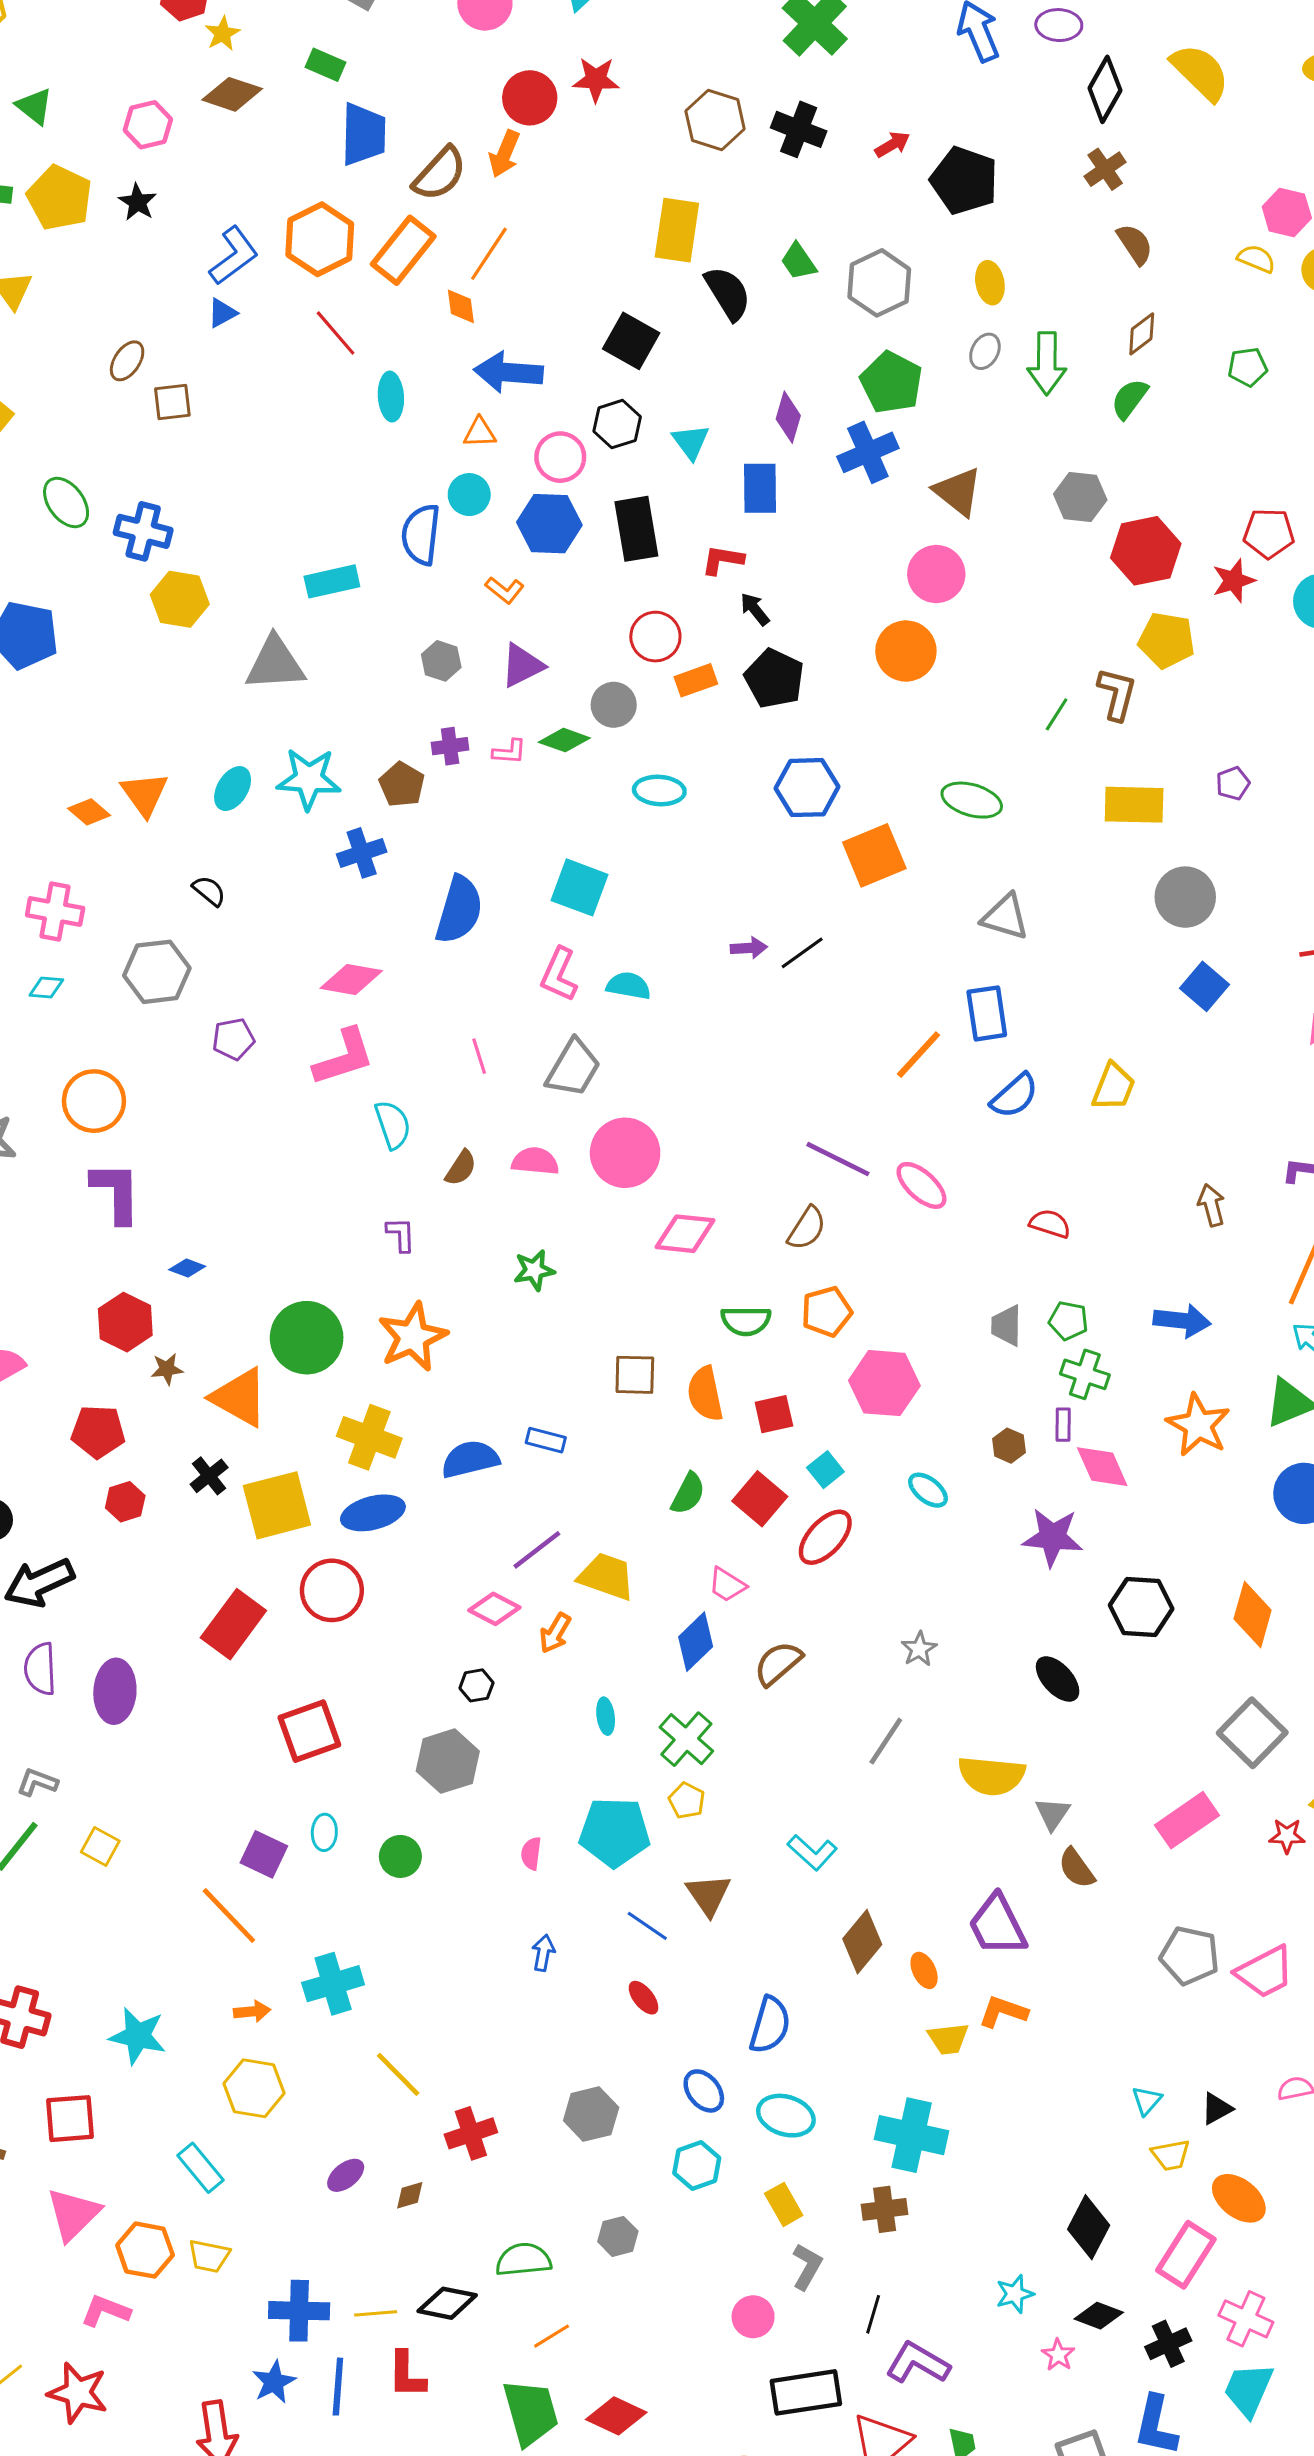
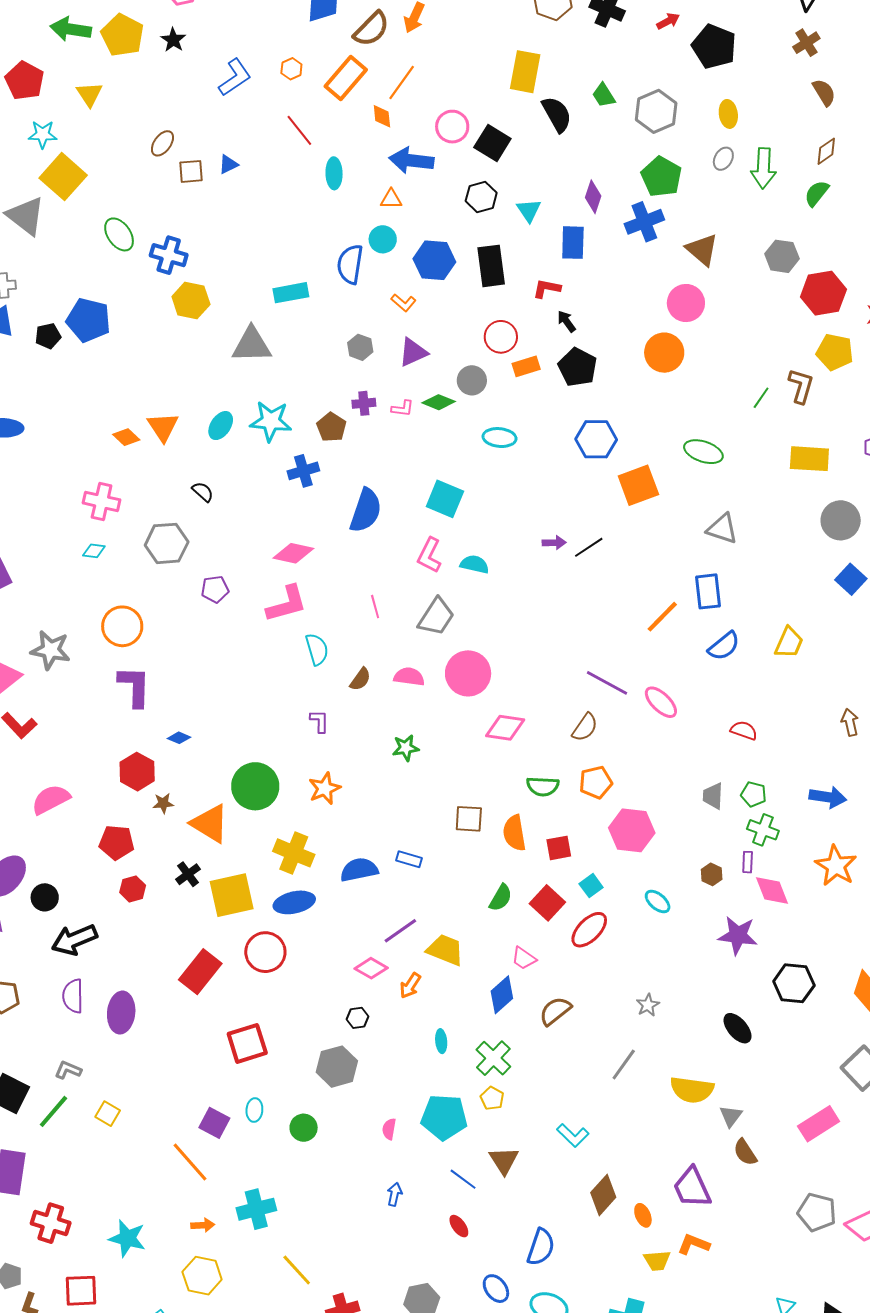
orange hexagon: (320, 239) -> (291, 69), size x0.5
blue triangle: (222, 313) -> (228, 164), moved
pink circle: (560, 457) -> (452, 127), moved
orange star: (413, 1337) -> (325, 788), size x0.7

